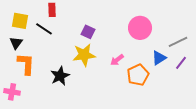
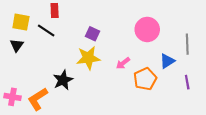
gray line: (178, 42) -> (187, 44), turned -66
purple line: (181, 63) -> (187, 82), moved, turned -48
orange L-shape: (26, 64) -> (38, 99), moved, turned -125

